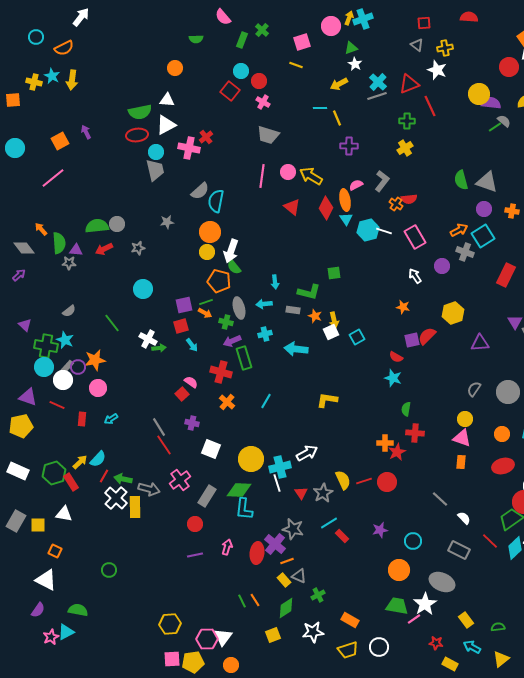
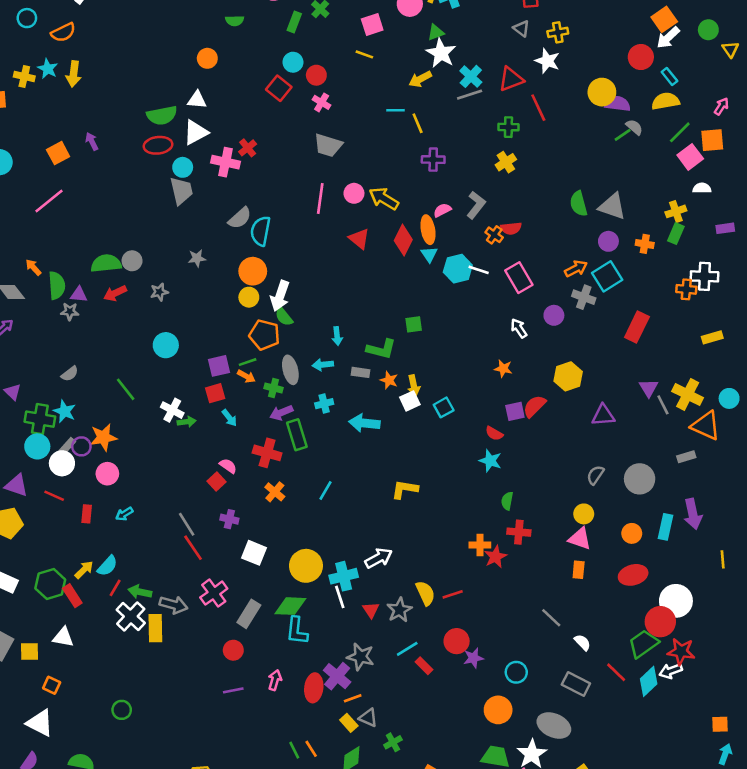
white star: (355, 64) -> (441, 53), size x1.6
red circle: (387, 482) -> (457, 641), moved

